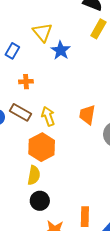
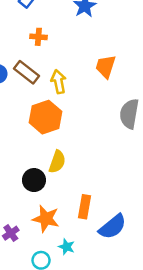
orange trapezoid: (87, 115) -> (106, 66), moved
yellow semicircle: (34, 175) -> (57, 162), moved

